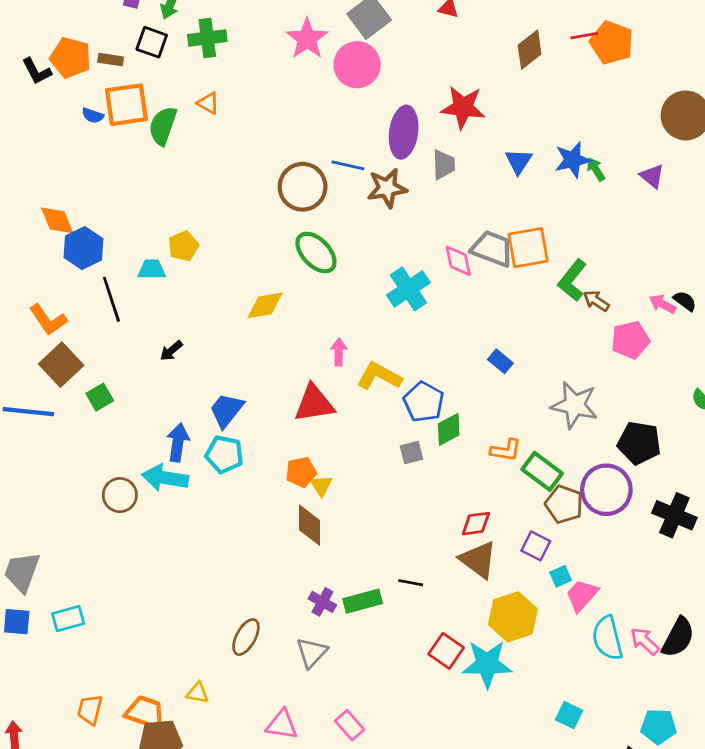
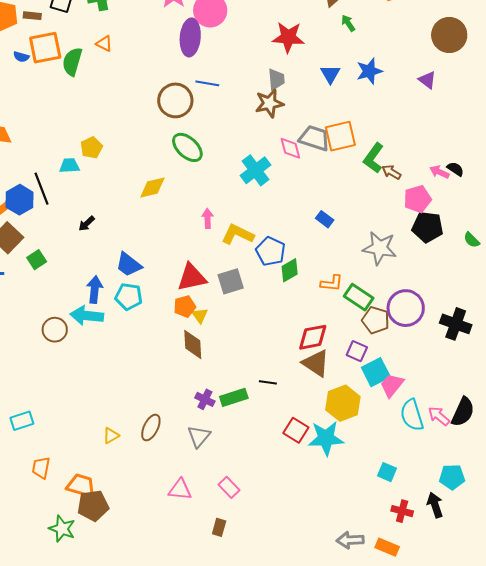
purple ellipse: (404, 132) -> (190, 37), moved
green arrow: (596, 169) -> (348, 23), moved
brown star: (387, 188) -> (269, 103), moved
blue hexagon: (83, 248) -> (20, 200), moved
red triangle: (314, 403) -> (192, 277), moved
blue trapezoid: (227, 410) -> (129, 265), turned -88
black pentagon: (639, 443) -> (428, 227), moved
gray square: (411, 453) -> (231, 281), moved, size x1.5
red diamond: (476, 524) -> (313, 337), size x1.4
cyan square: (561, 576) -> (376, 372), size x1.8
yellow triangle: (197, 693) -> (111, 436), moved, turned -36
orange trapezoid: (90, 710) -> (41, 468), moved

